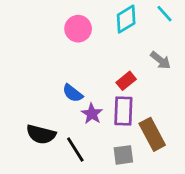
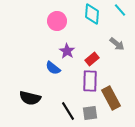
cyan diamond: (126, 19) -> (92, 14), turned -55
purple star: (92, 114) -> (67, 51), moved
black line: (75, 149) -> (68, 111), moved

